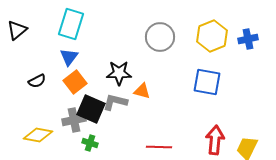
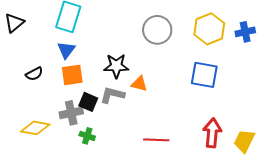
orange square: (75, 82) -> (72, 75), turned 30
black square: (91, 109) -> (88, 102), size x0.7

